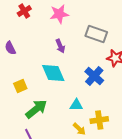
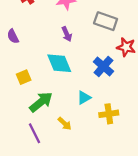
cyan triangle: (76, 105) -> (84, 98), turned -32
yellow arrow: (79, 129) -> (65, 124), moved

